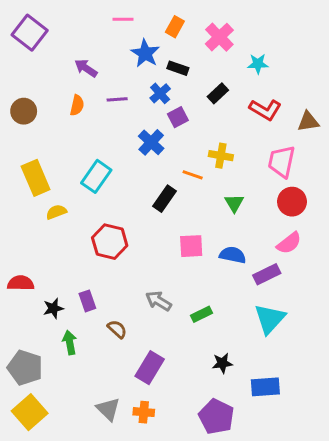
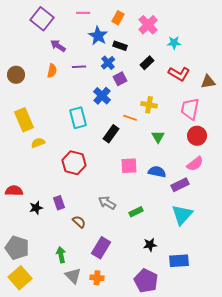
purple square: (30, 33) -> (42, 19), moved
cyan rectangle: (96, 176) -> (78, 118), moved, turned -50
green arrow: (70, 342) -> (61, 255), moved

